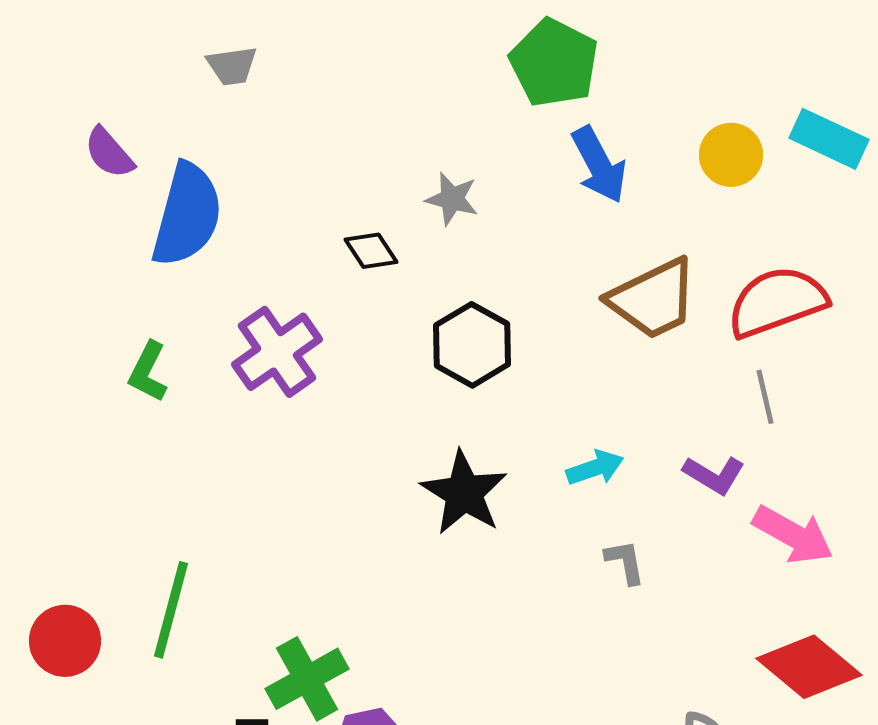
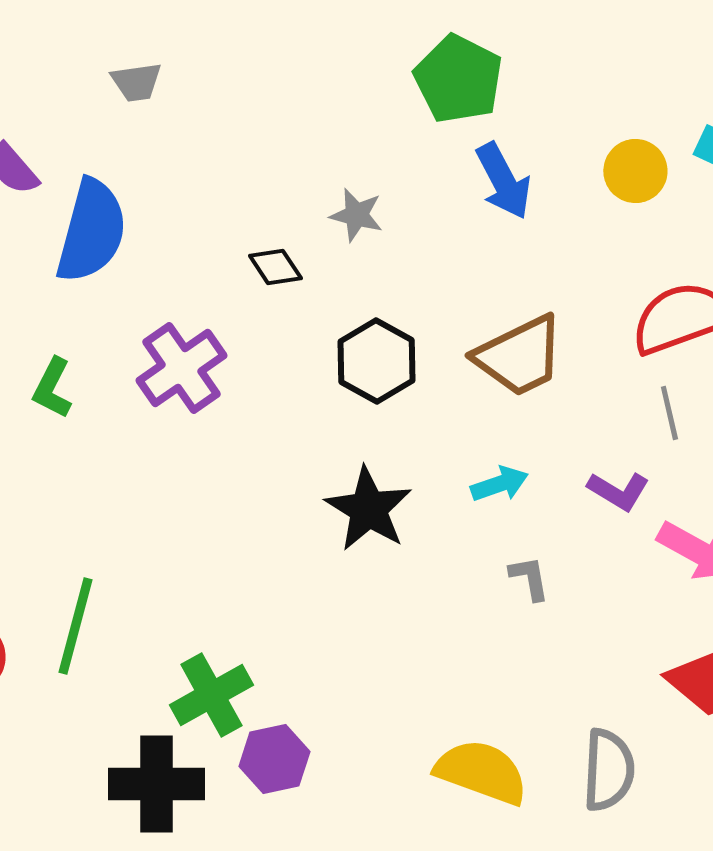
brown trapezoid: (653, 299) -> (519, 356), moved

